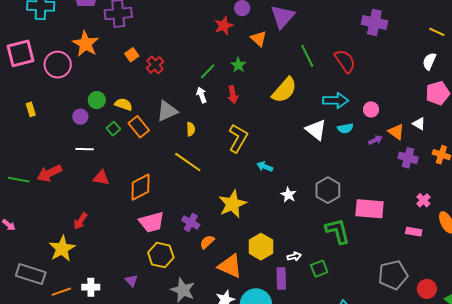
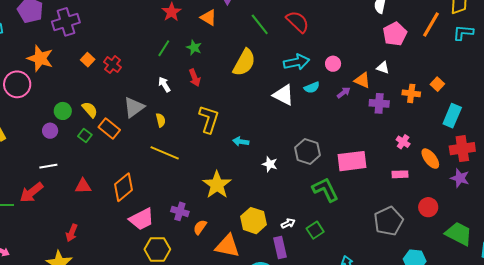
green line: (208, 71) -> (164, 48), moved
yellow semicircle: (124, 104) -> (90, 110), turned 42
white line: (85, 149) -> (48, 166), moved
red circle: (427, 289) -> (428, 207), moved

